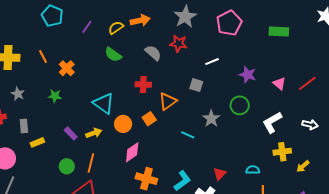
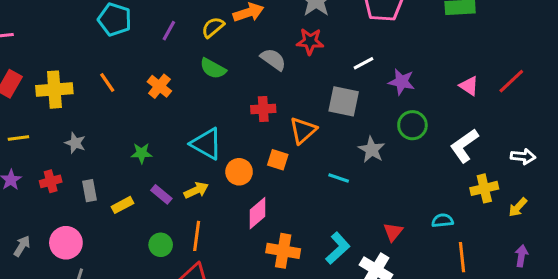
orange cross: (67, 68) -> (159, 86), moved
purple star: (248, 75) -> (402, 82), moved
gray square: (196, 85) -> (344, 101), size x1.5
green star: (55, 96) -> (142, 153), moved
orange square: (149, 119) -> (278, 160), turned -32
white arrow: (310, 124) -> (523, 157), moved
yellow rectangle: (37, 142) -> (123, 205), moved

